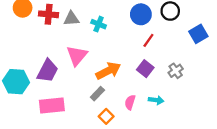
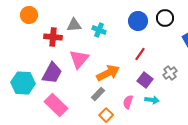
red cross: (49, 14) -> (53, 37), moved
red line: (148, 40) -> (140, 54), moved
purple square: (145, 69) -> (145, 80), moved
pink rectangle: (52, 106) -> (56, 105), turned 50

